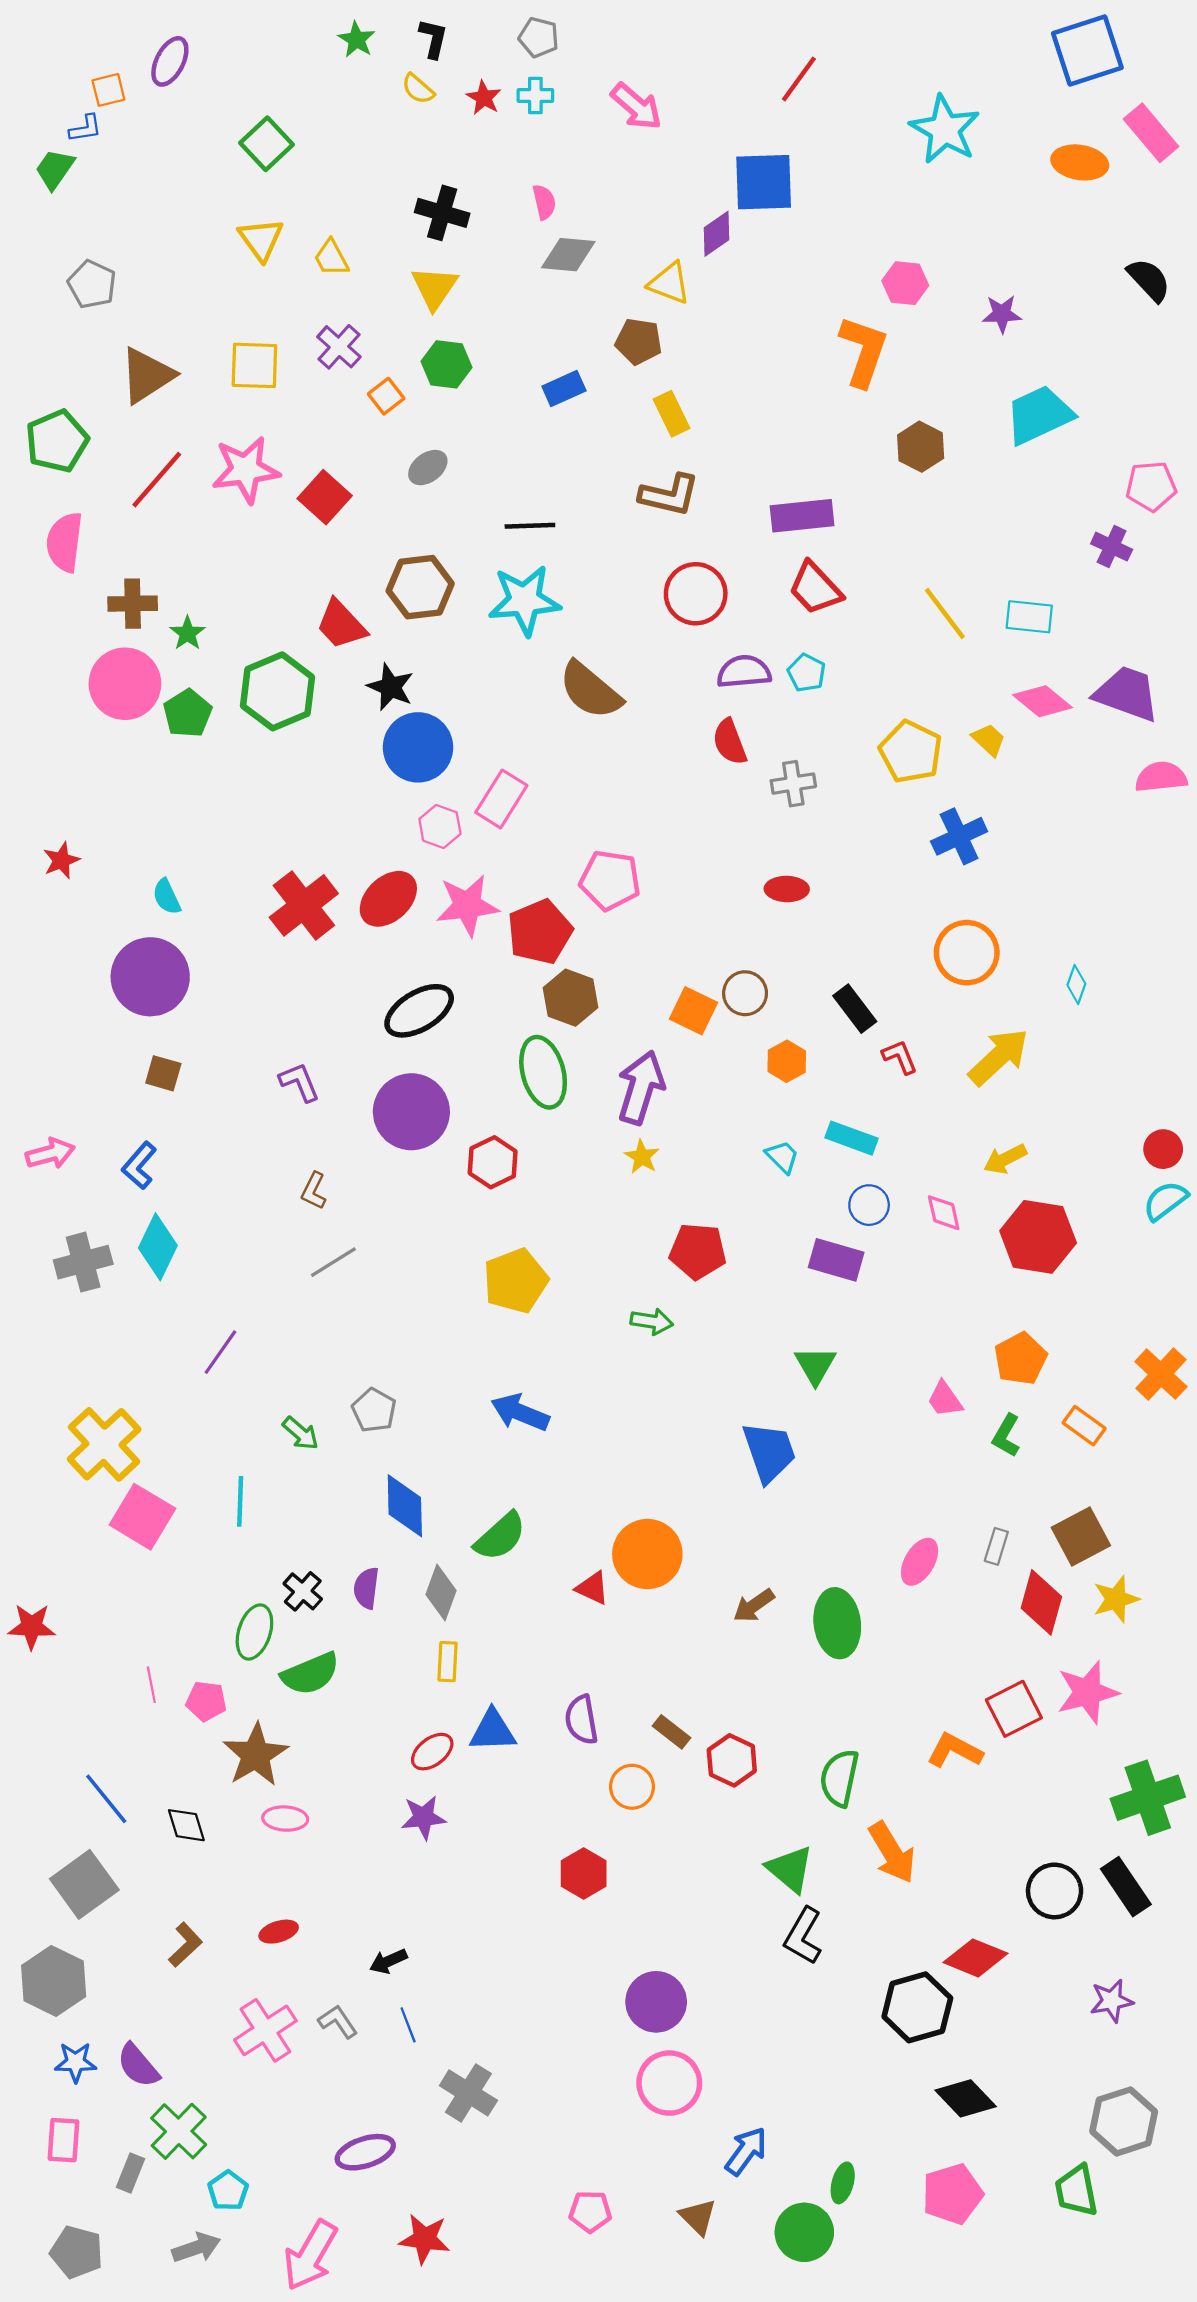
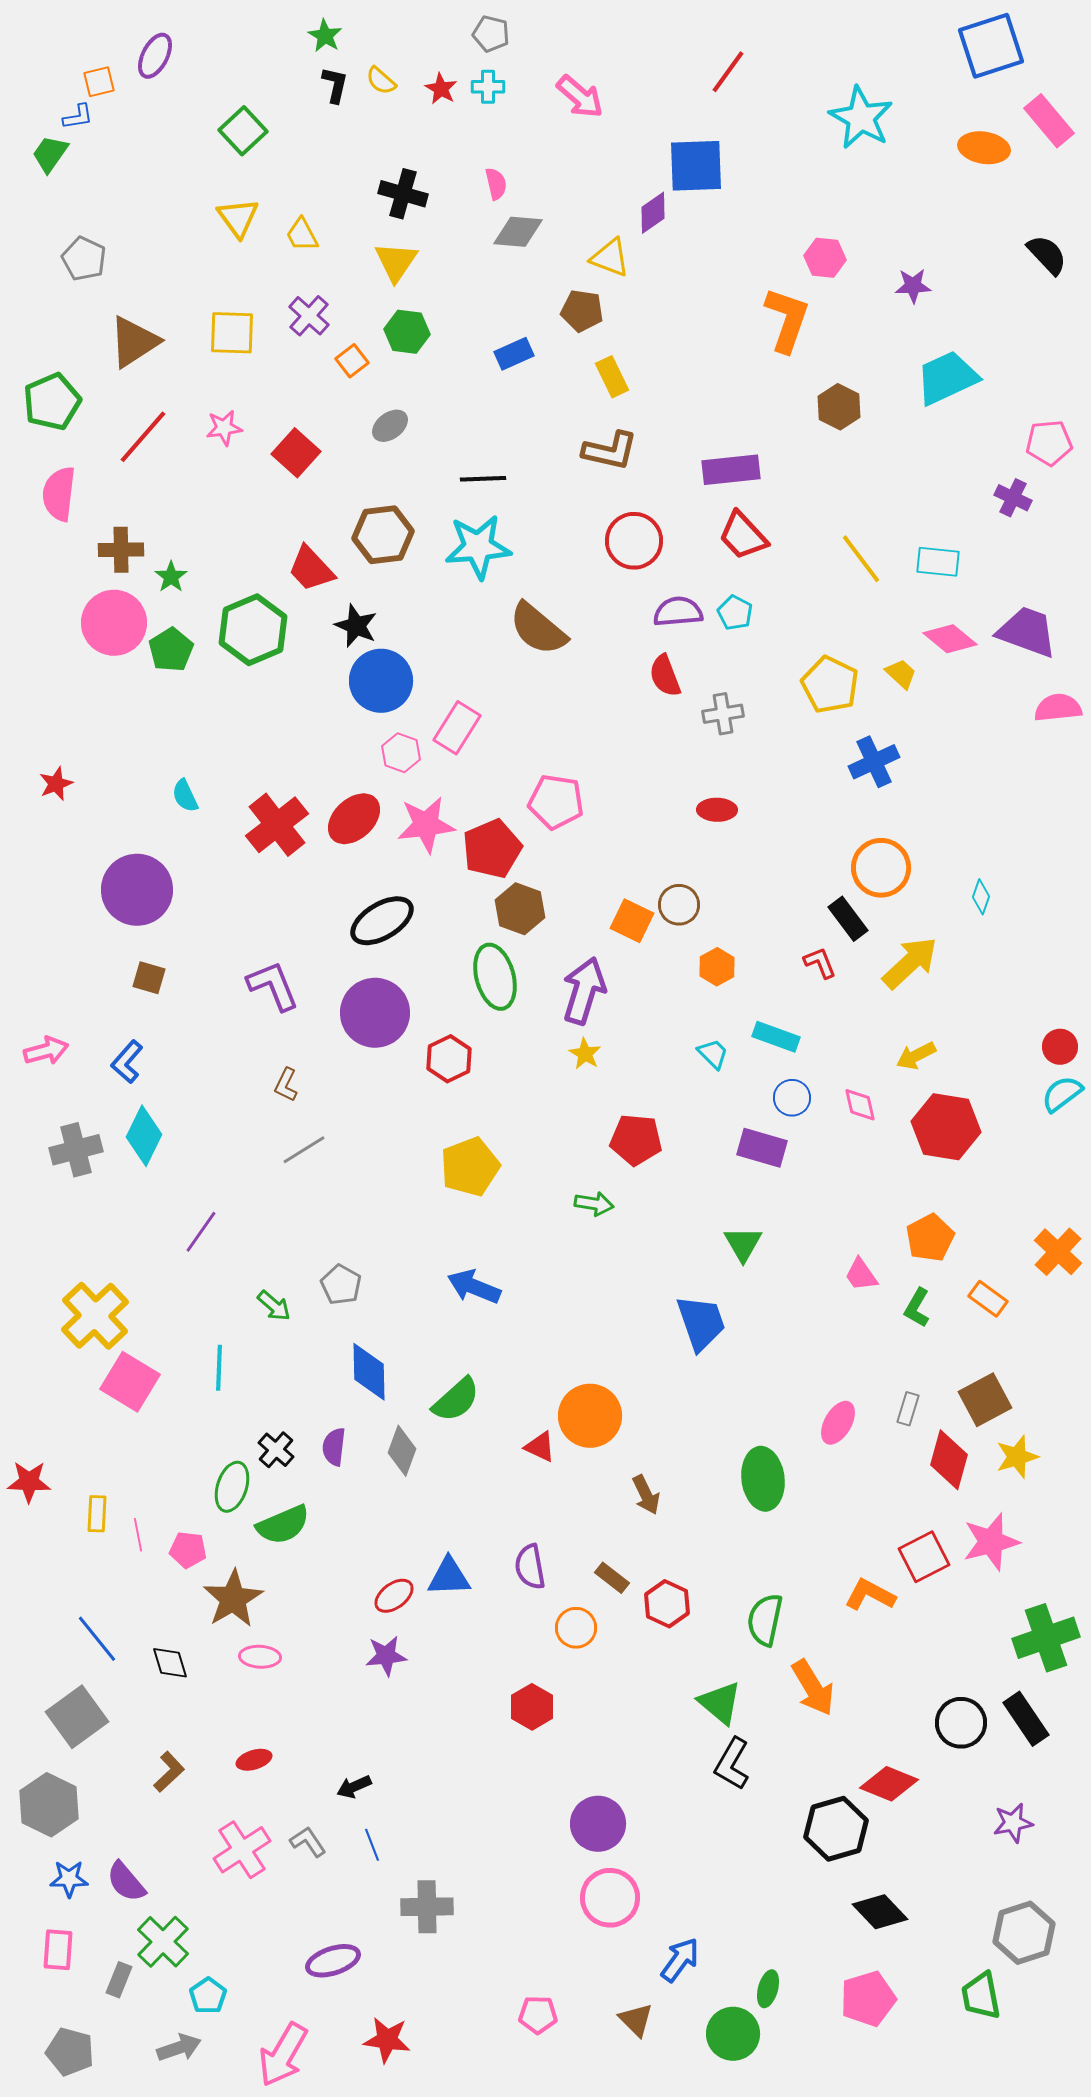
black L-shape: (433, 38) -> (335, 85), moved
pink star: (246, 470) -> (224, 428), size x0.6
cyan semicircle: (167, 897) -> (185, 796), moved
black rectangle: (855, 1009) -> (848, 919), moved
purple L-shape: (299, 1082) -> (273, 986), size x1.4
brown arrow: (754, 1606) -> (646, 1495), moved, turned -81
yellow rectangle: (448, 1662) -> (97, 1514), moved
gray cross: (468, 2093) -> (427, 1907), turned -33

